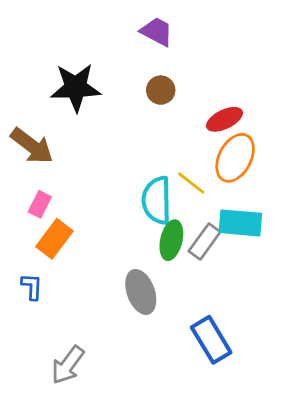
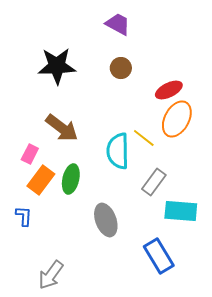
brown arrow: (32, 146) -> (62, 128), moved
cyan rectangle: (240, 223) -> (181, 211), moved
green ellipse: (171, 240) -> (71, 179), moved

